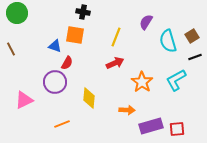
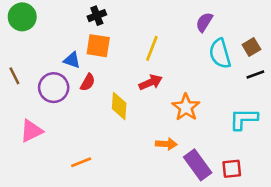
black cross: (83, 12) -> (97, 16), moved, turned -32
purple semicircle: (146, 22) -> (204, 22), moved
brown line: (11, 49) -> (14, 76), moved
cyan L-shape: (176, 80) -> (244, 119), moved, turned 30
purple circle: (55, 82) -> (54, 88), moved
yellow diamond: (89, 98) -> (119, 106), moved
purple rectangle: (151, 126) -> (198, 165), turned 70

